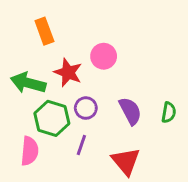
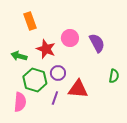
green arrow: (28, 83) -> (19, 56), size x0.7
purple semicircle: (130, 111) -> (97, 43), moved
red triangle: (126, 161) -> (78, 89), moved, turned -45

